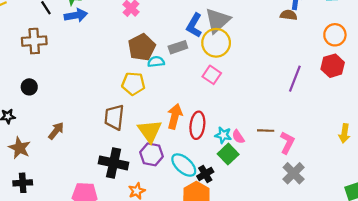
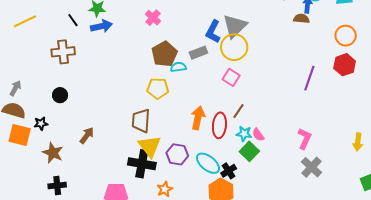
yellow triangle: (150, 131) -> (150, 146), moved
brown line: (266, 131) -> (239, 111), moved, turned -56
yellow arrow: (344, 133) -> (358, 142), moved

